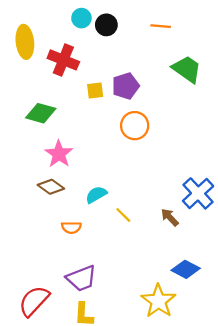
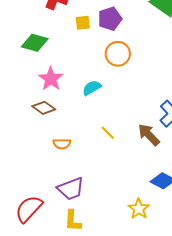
cyan semicircle: (96, 195) -> (92, 88), moved
brown arrow: (170, 217) -> (149, 135), size x1.4
yellow star: (158, 301) -> (139, 209), size x0.7

